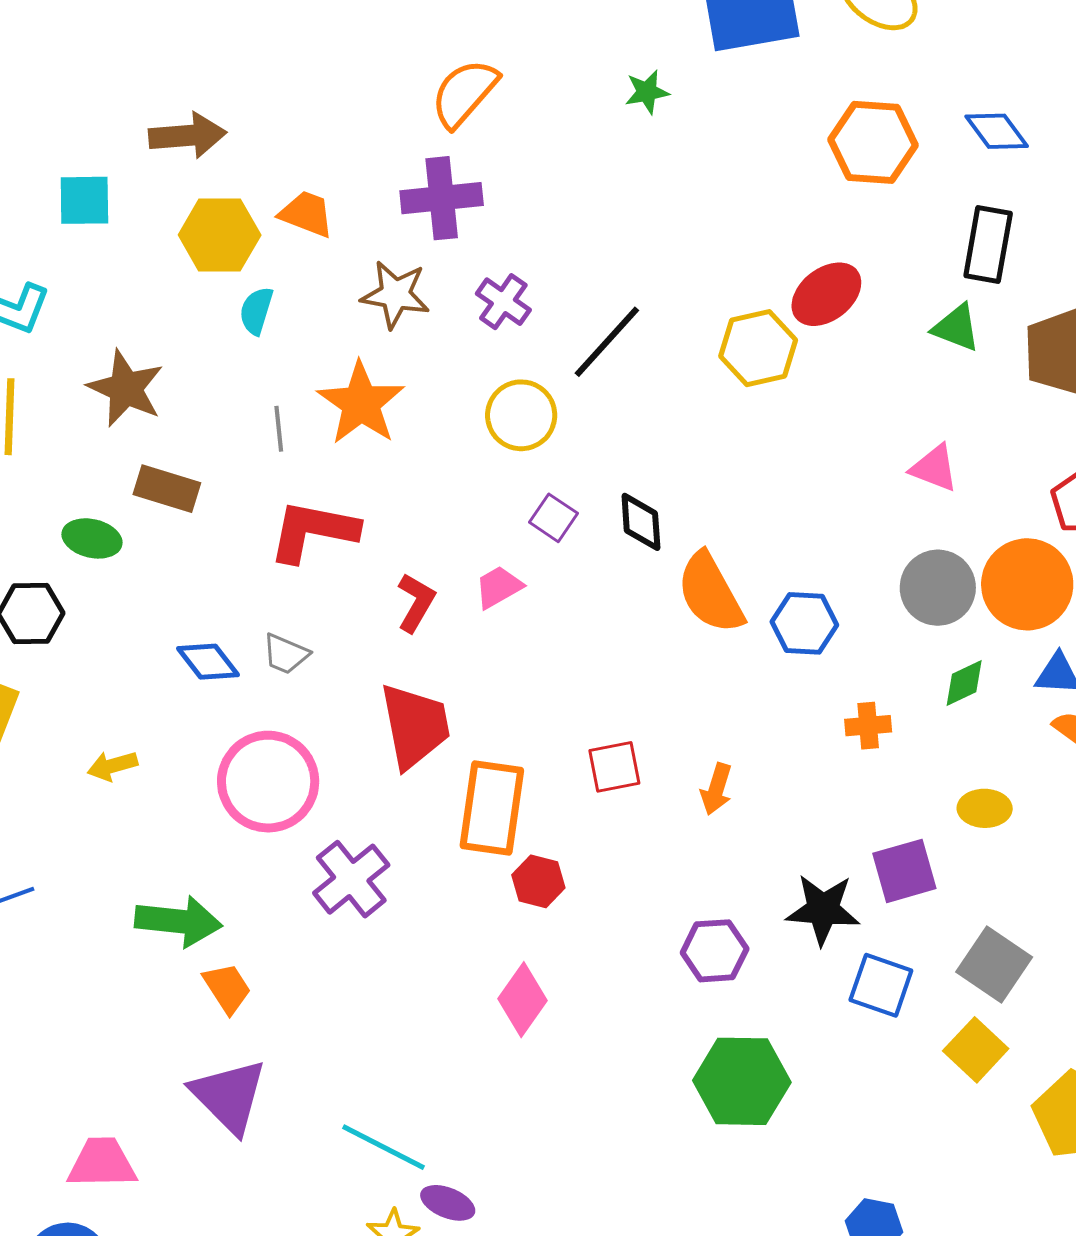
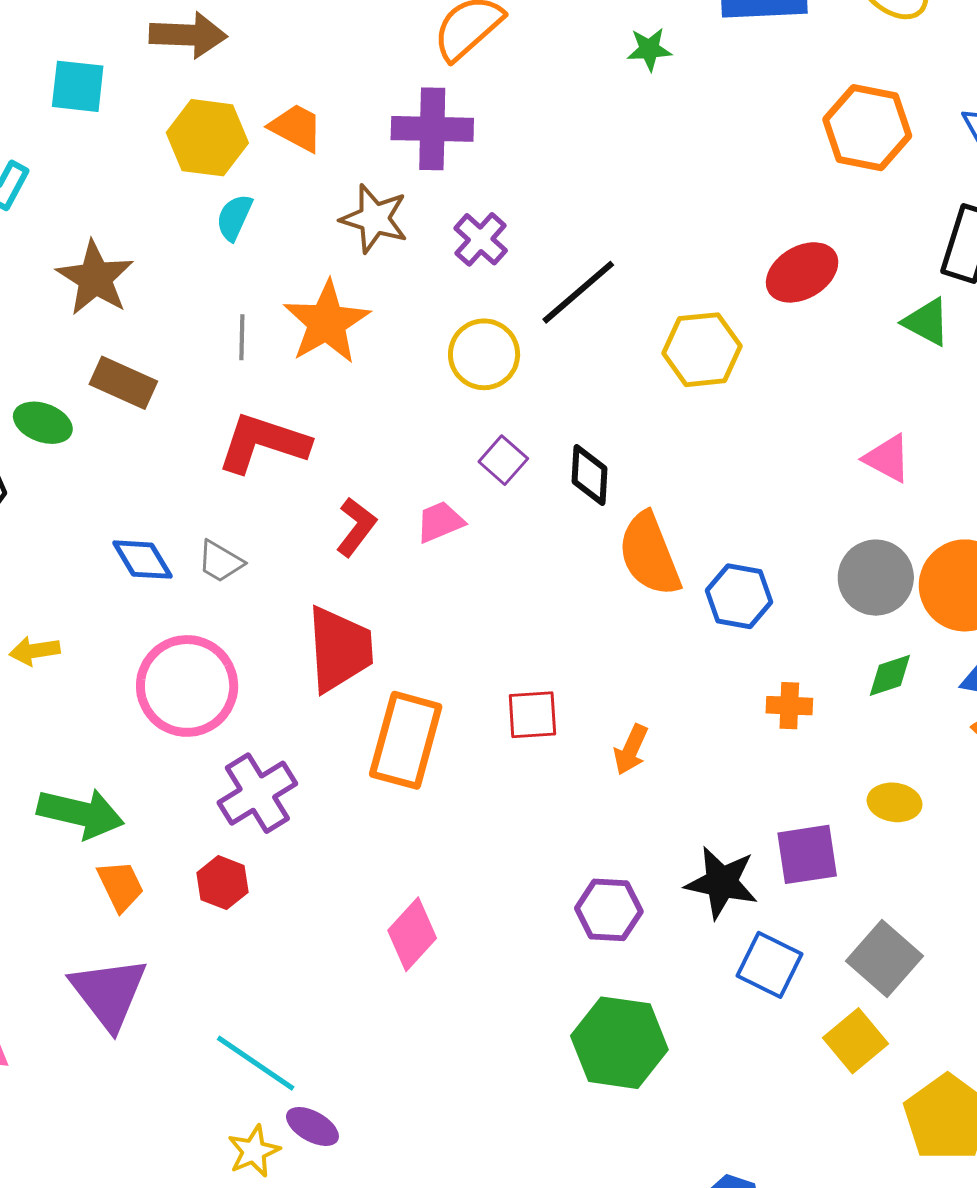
yellow hexagon: (758, 348) -> (702, 350), moved
red hexagon: (538, 881) -> (222, 883), moved

